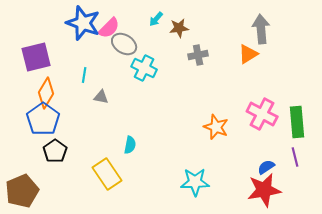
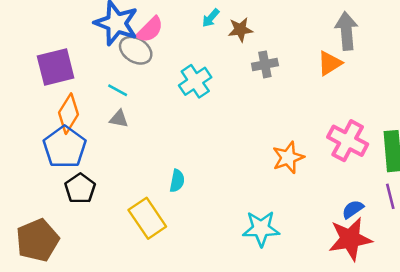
gray ellipse: (124, 44) -> (136, 50), moved
cyan cross: (144, 68) -> (195, 81), turned 30
cyan line: (84, 75) -> (118, 90), turned -70
gray triangle: (101, 97) -> (119, 119), moved
orange star: (216, 127) -> (288, 158), turned 30

